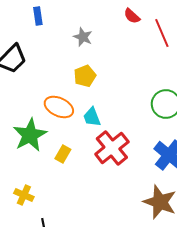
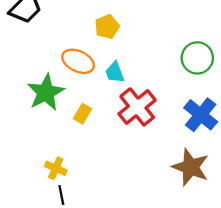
yellow cross: (24, 195) -> (56, 168), moved

